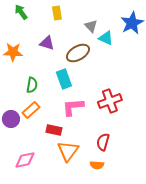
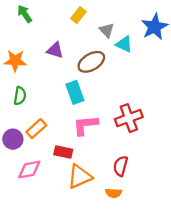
yellow rectangle: (57, 13) -> (78, 15), moved, turned 48
green semicircle: (32, 85) -> (20, 96), moved
orange triangle: (68, 151) -> (80, 177), turned 30
pink diamond: (25, 160) -> (29, 170), moved

